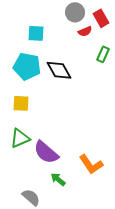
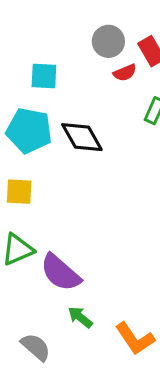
orange L-shape: (91, 164) -> (135, 339), moved

